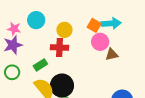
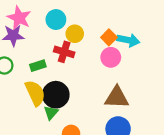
cyan circle: (36, 20) -> (56, 20), moved
pink star: (14, 29) -> (19, 18), size x1.5
brown triangle: (112, 55) -> (117, 98), moved, size x1.6

